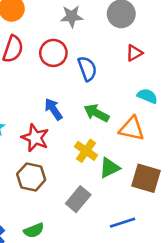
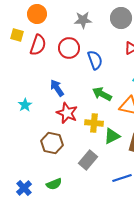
blue arrow: (53, 109) -> (57, 88), moved
red star: (35, 138) -> (67, 113), moved
yellow cross: (86, 151) -> (94, 123), turned -30

